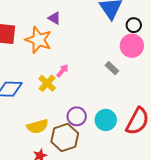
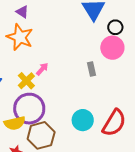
purple triangle: (54, 18) -> (22, 12), moved
gray rectangle: (112, 68) -> (91, 69), turned 32
purple circle: (77, 116) -> (29, 109), moved, size x1.6

